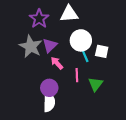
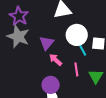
purple star: (39, 19) -> (19, 16), moved
gray star: (31, 46) -> (18, 37), moved

